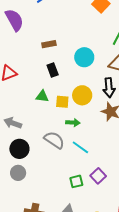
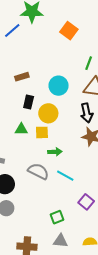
black rectangle: (53, 70) -> (29, 102), turned 40
yellow circle: (82, 95) -> (48, 113), moved
green square: (76, 181) -> (57, 217), moved

